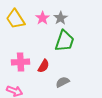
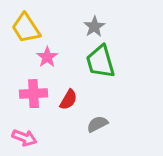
pink star: (43, 18) -> (47, 57), moved
green trapezoid: (65, 41) -> (100, 62), turned 145

